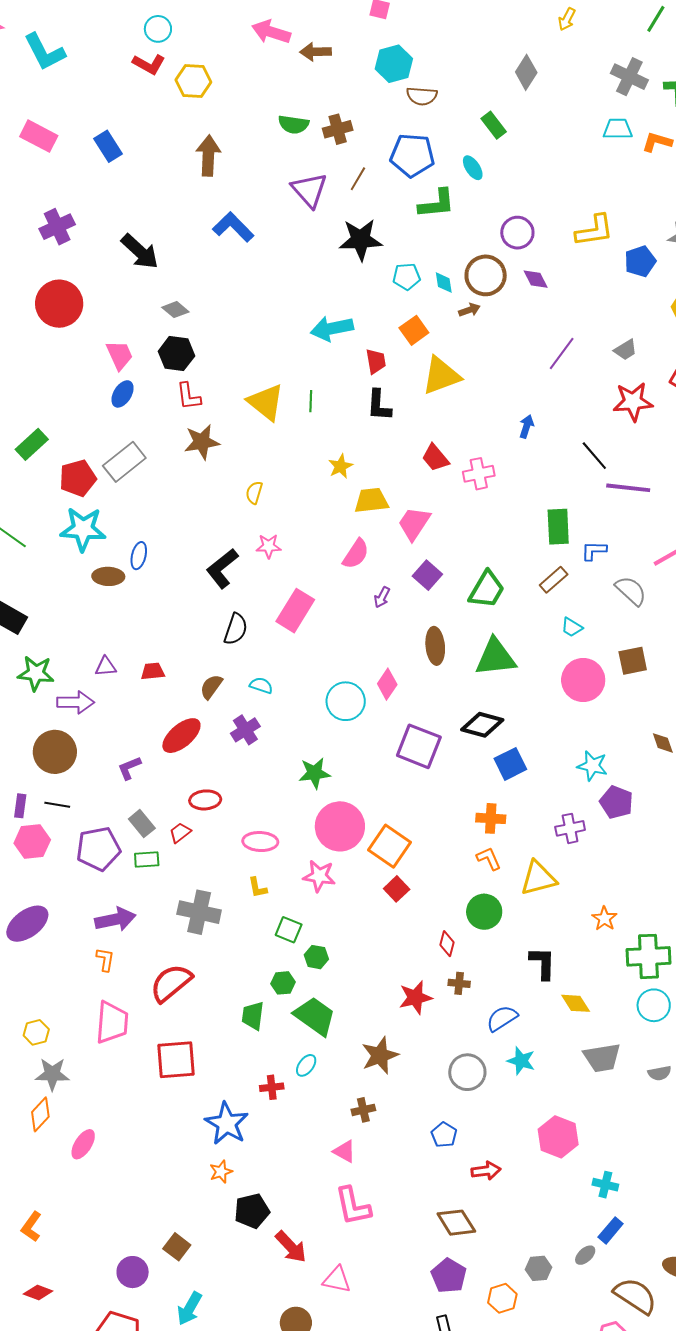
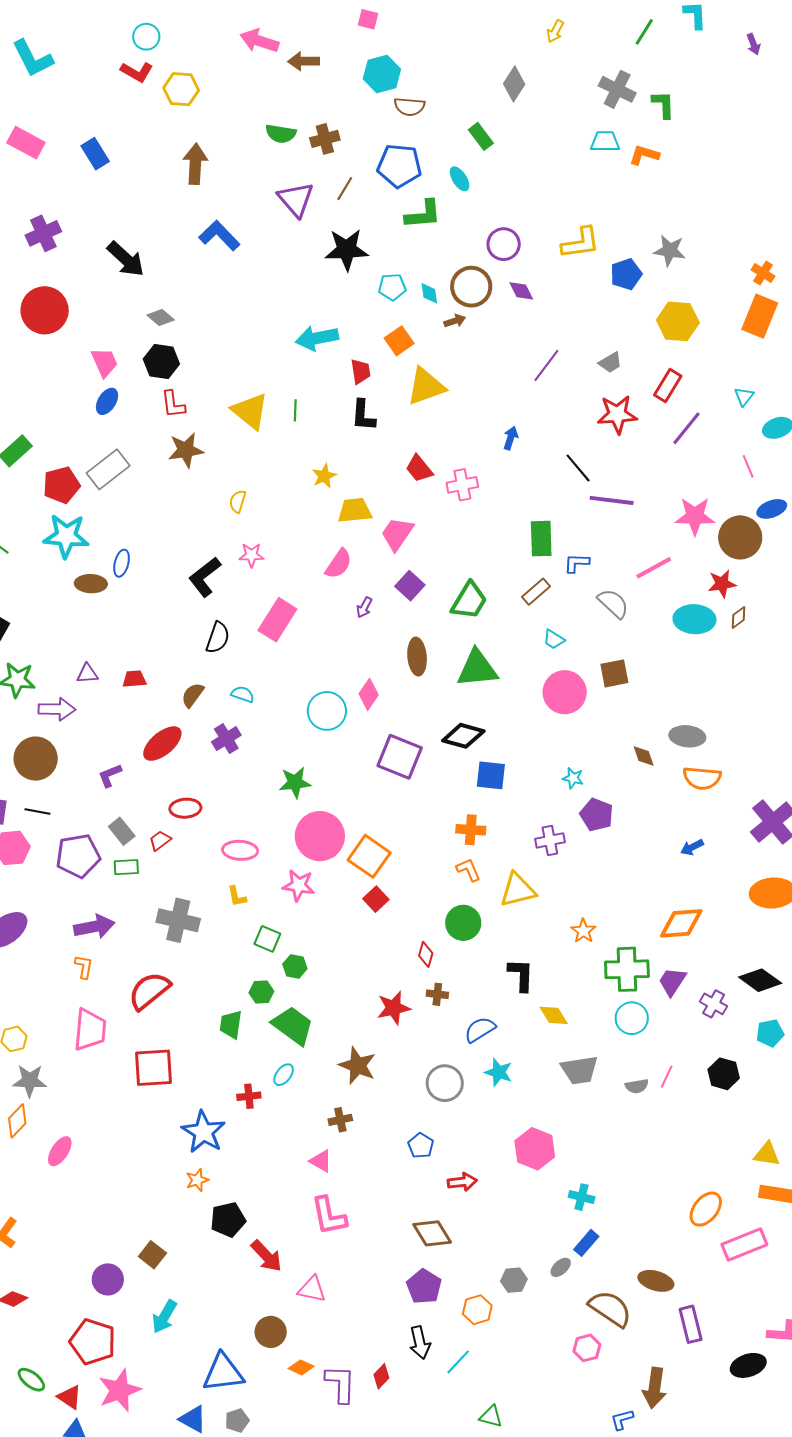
blue square: (510, 764) -> (491, 775), turned 32
cyan star: (592, 766) -> (573, 778), size x0.7
brown star: (380, 1055) -> (357, 1066), turned -30

